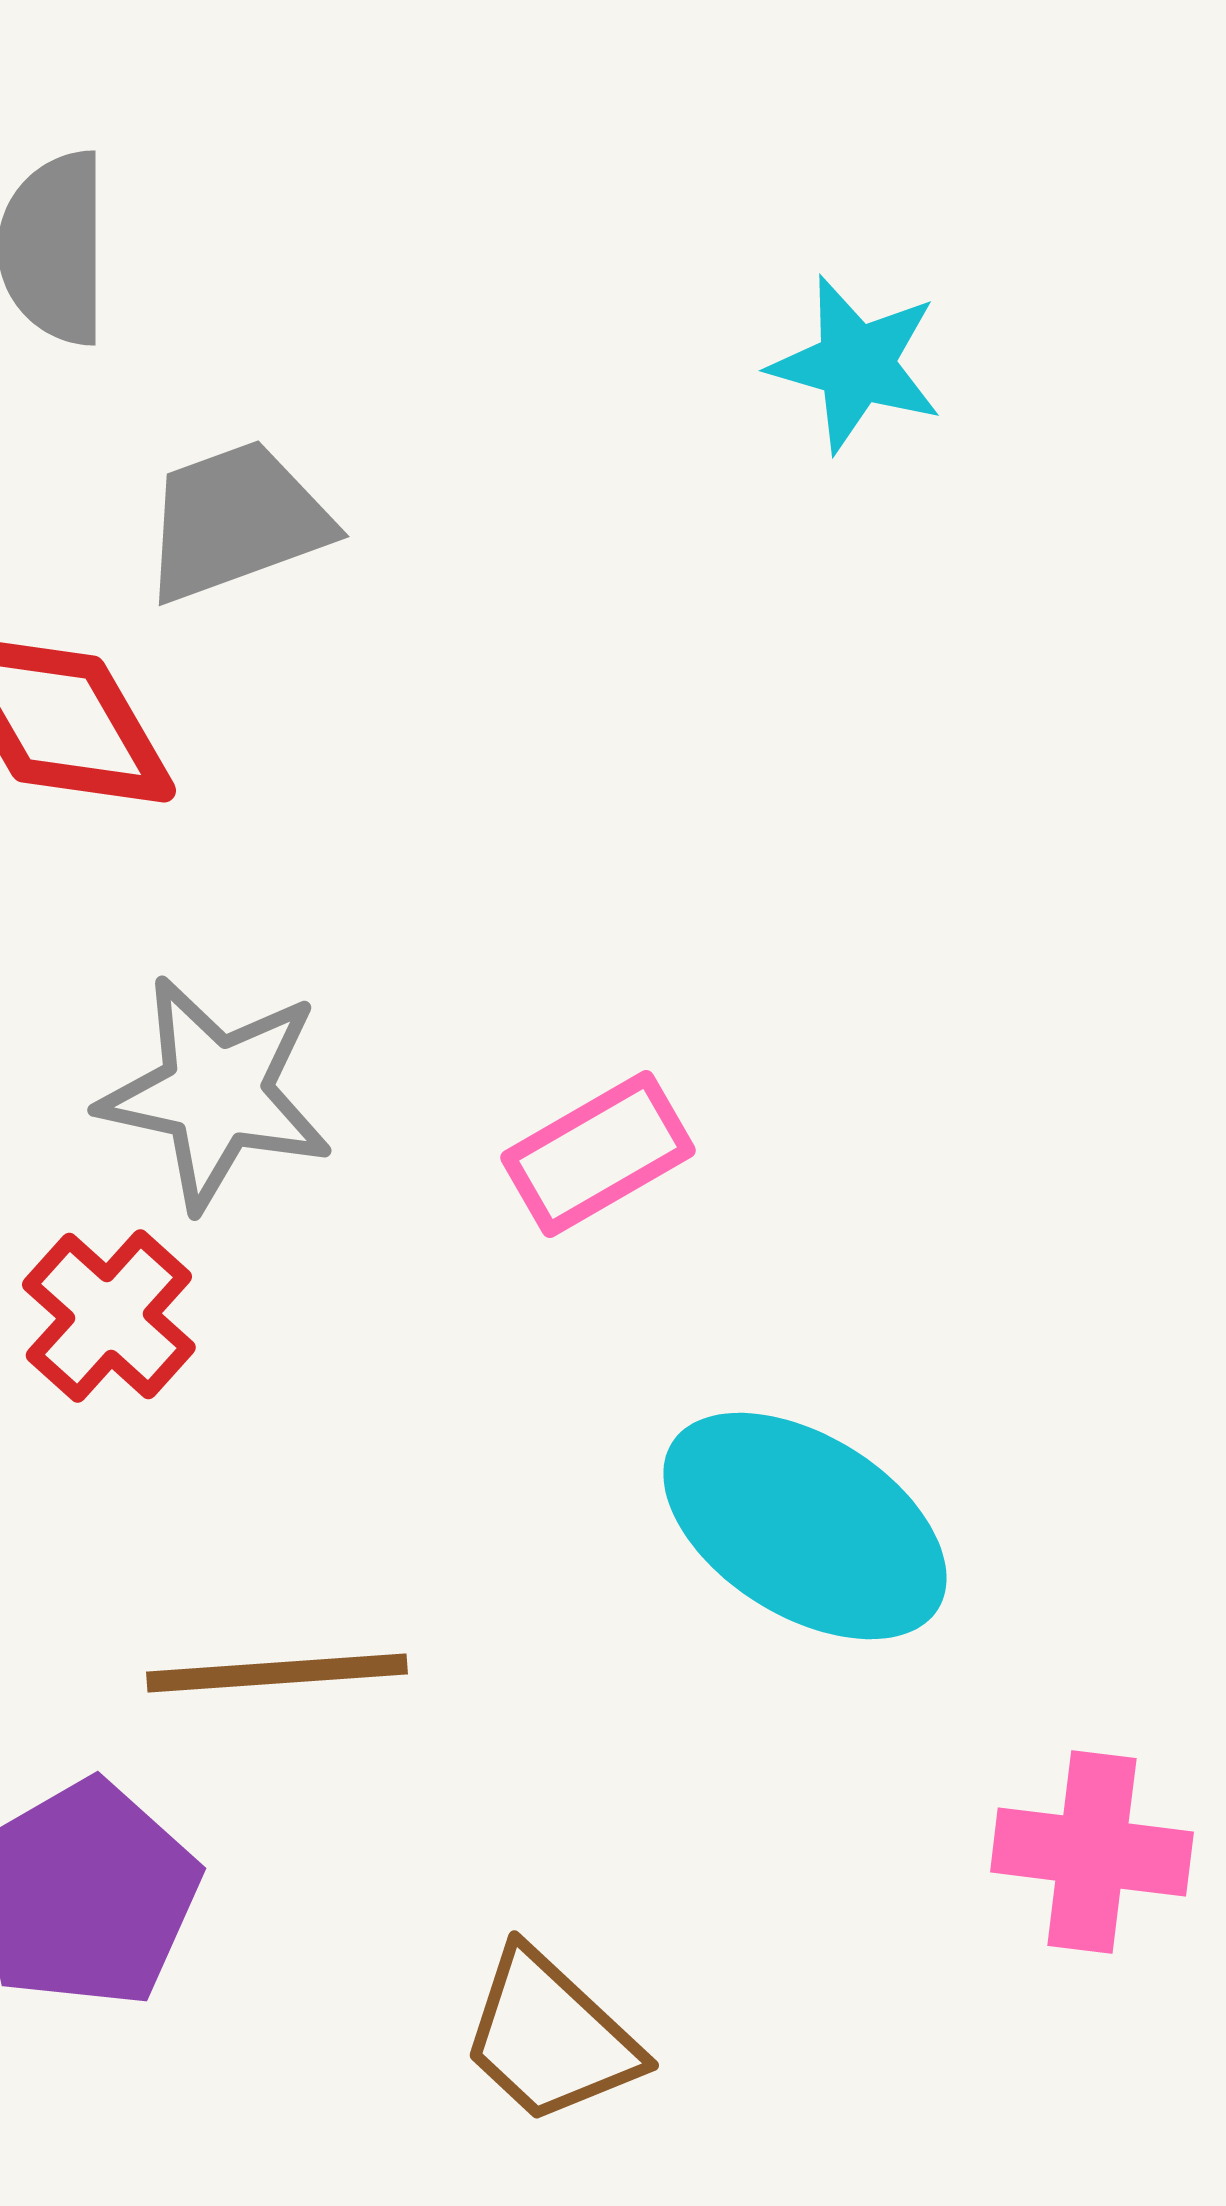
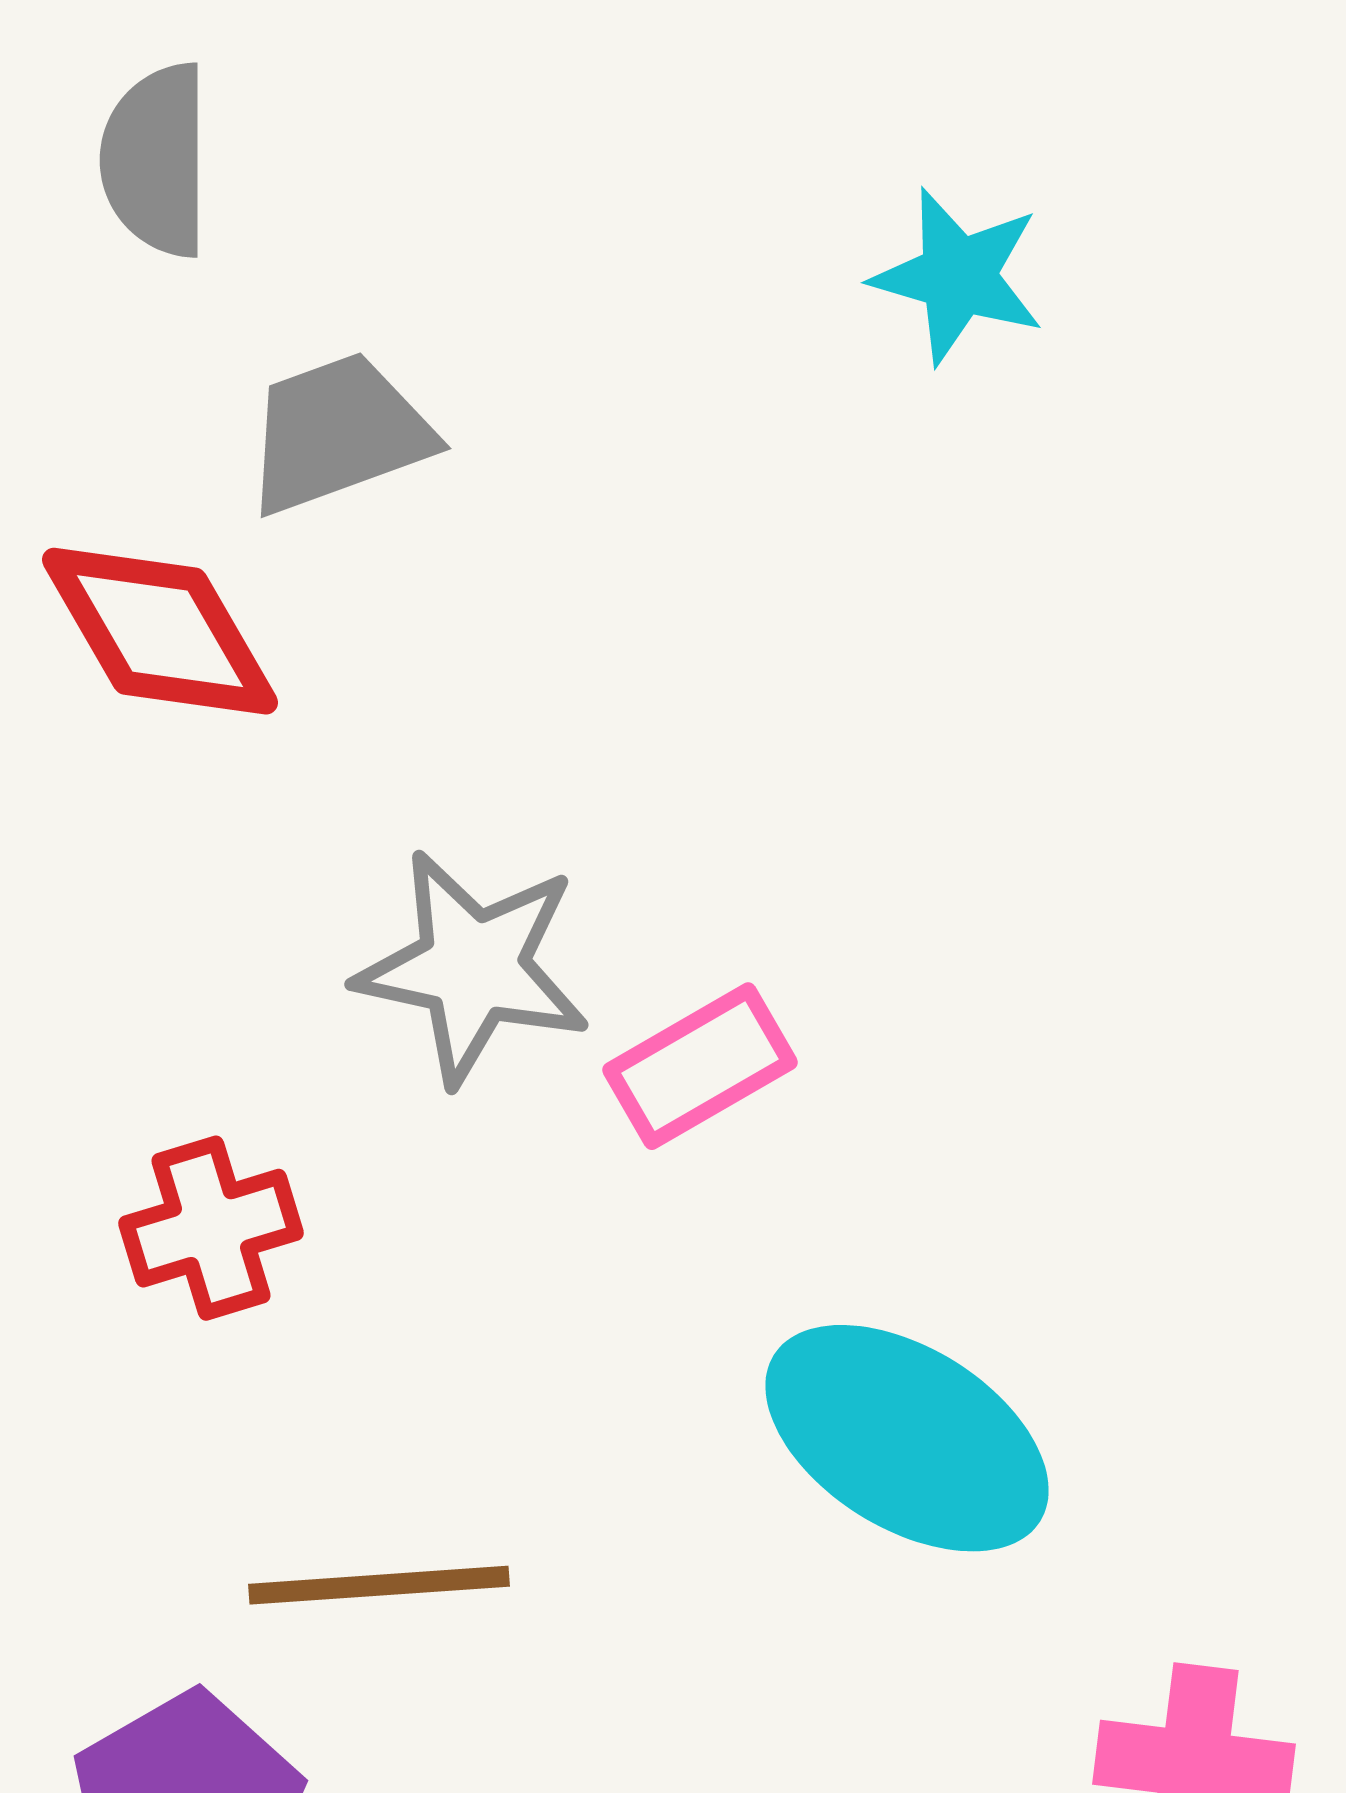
gray star: (216, 1093) -> (473, 967), moved
red cross: (109, 1316) -> (211, 1228), turned 31

